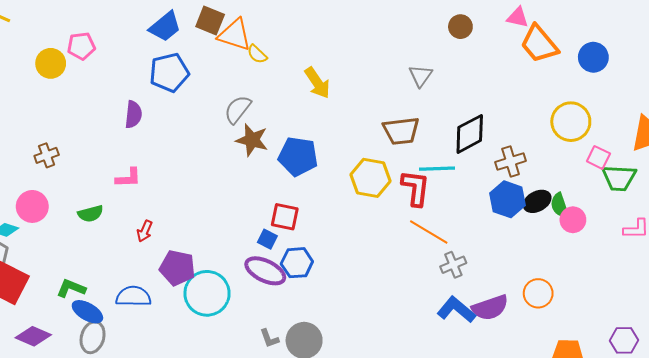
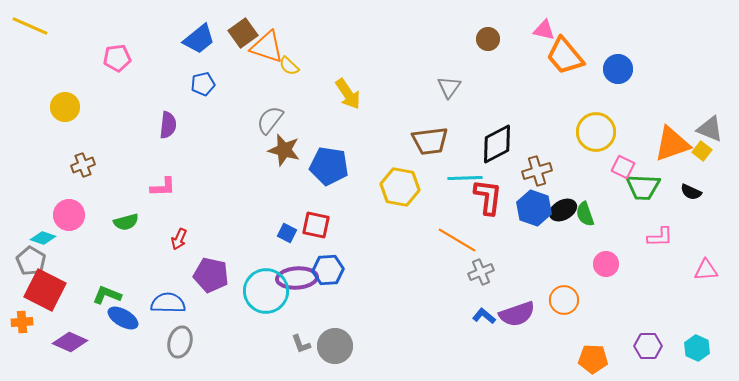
brown square: (210, 20) -> (243, 33), turned 32
yellow circle: (51, 63) -> (65, 107), moved
blue pentagon: (169, 73) -> (203, 84), size x0.6
red L-shape: (415, 188) -> (488, 197), moved
pink circle: (573, 220) -> (606, 264), moved
blue square: (267, 239) -> (287, 233), moved
purple ellipse: (265, 271) -> (297, 278), turned -30
cyan circle: (207, 293) -> (266, 291), moved
blue L-shape: (456, 310) -> (484, 316), size x0.6
gray ellipse: (93, 337) -> (180, 342), moved

